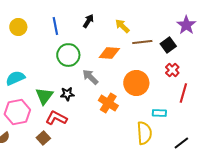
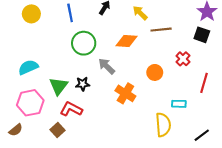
black square: (168, 45) -> (202, 35), moved, turned -35
red cross: (172, 70) -> (183, 59), moved
orange circle: (136, 83) -> (155, 72), size x0.6

